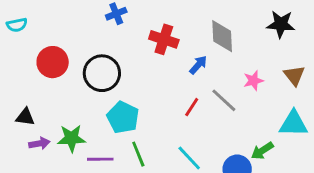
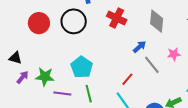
blue arrow: (198, 65) -> (139, 47), moved
black circle: (102, 73) -> (74, 21), moved
red line: (192, 107) -> (127, 79), moved
purple arrow: (39, 143) -> (22, 77), turned -48

